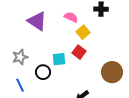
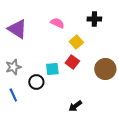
pink semicircle: (71, 17) -> (57, 23), moved
purple triangle: (37, 21) -> (17, 29), moved
brown circle: (112, 72) -> (105, 69), moved

